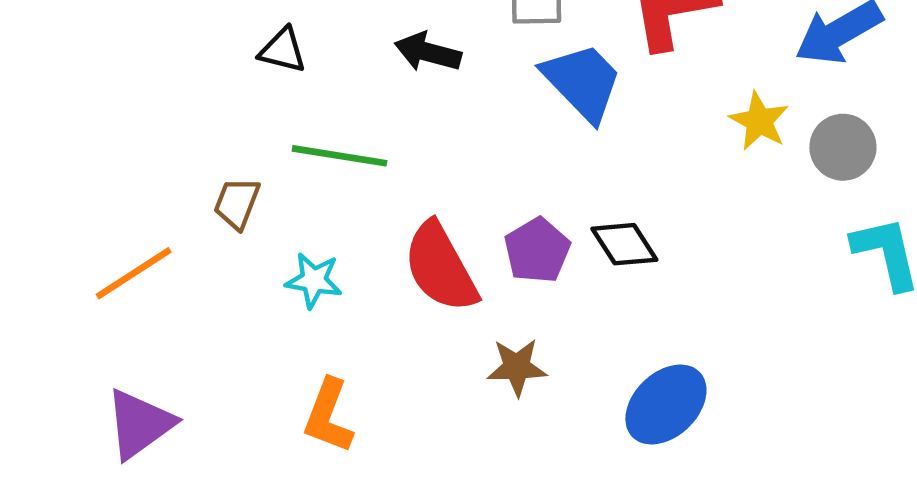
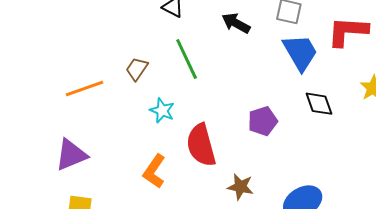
green line: (340, 156) -> (187, 59), turned 42
black diamond: (624, 244) -> (319, 104), moved
red semicircle: (441, 267) -> (201, 145), moved
brown star: (517, 367) -> (240, 187), moved

